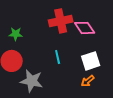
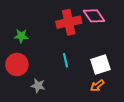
pink diamond: (85, 28) -> (94, 16), moved
gray star: (32, 81) -> (38, 86), size x0.6

